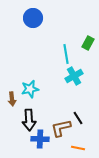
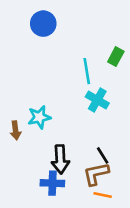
cyan cross: (74, 76) -> (97, 100), turned -30
black arrow: (29, 120) -> (60, 159), moved
brown L-shape: (61, 128) -> (96, 174), moved

